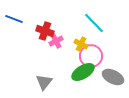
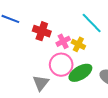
pink cross: (56, 41) -> (63, 41), moved
pink circle: (91, 56) -> (61, 65), moved

